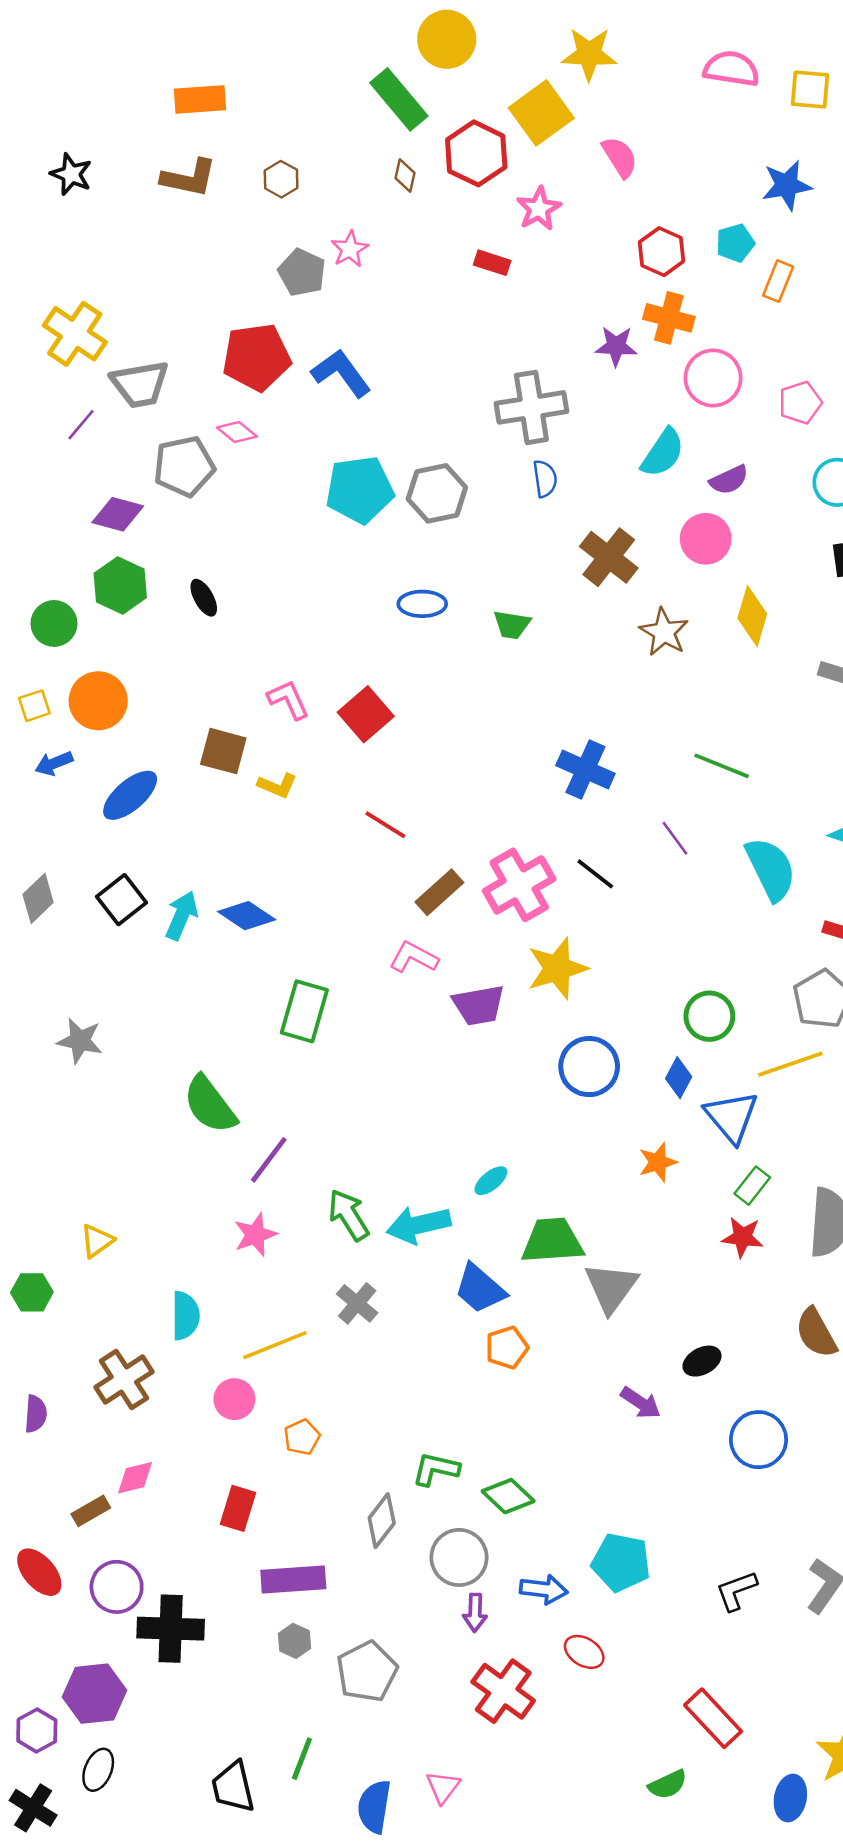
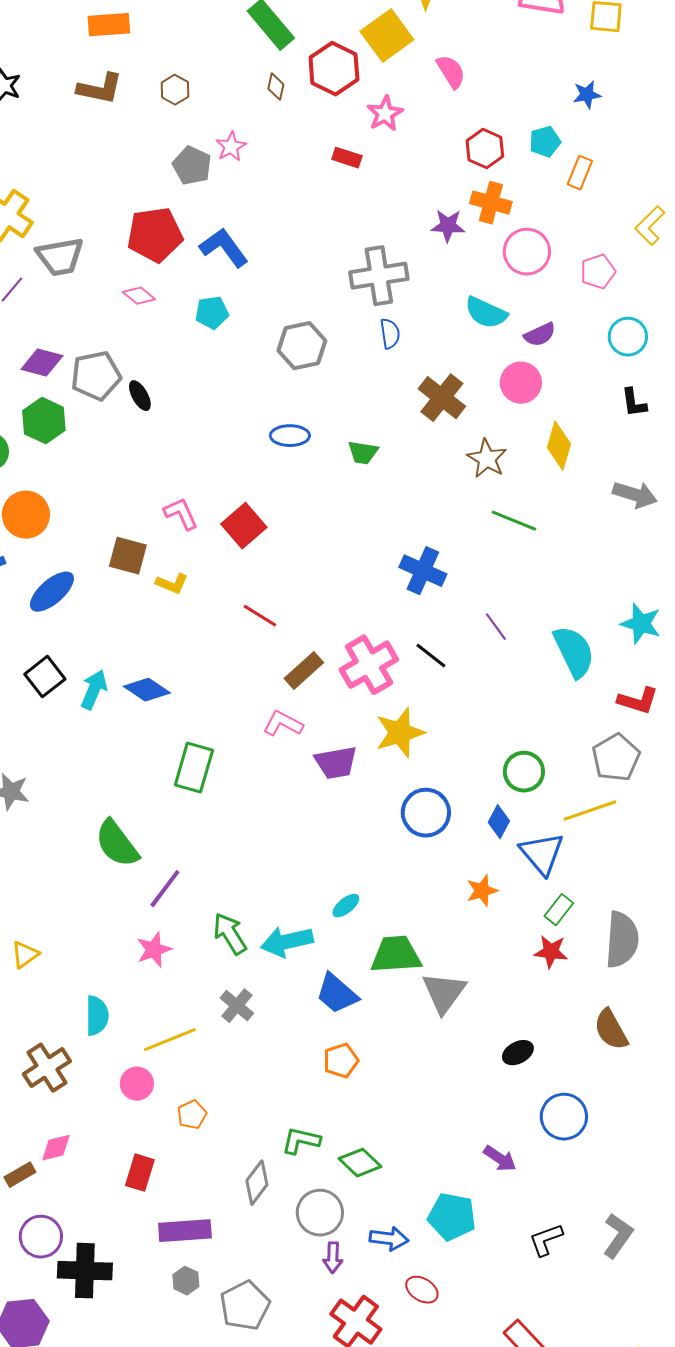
blue star: (787, 185) -> (587, 95), size x0.7
cyan semicircle: (663, 453) -> (486, 313), turned 81
gray pentagon: (184, 466) -> (96, 376), moved
cyan pentagon: (360, 490) -> (212, 313), moved, size x0.6
black ellipse: (204, 598) -> (140, 396), moved
green line: (722, 766) -> (514, 521), moved
orange pentagon: (507, 1348) -> (341, 1061), moved
purple arrow: (641, 1403) -> (500, 1159), moved

